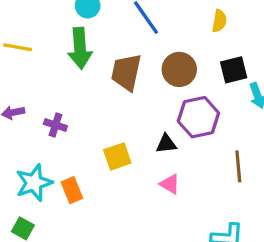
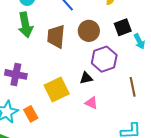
purple cross: (55, 125) -> (16, 74), size x1.5
yellow square: (117, 156) -> (57, 90), size x1.4

